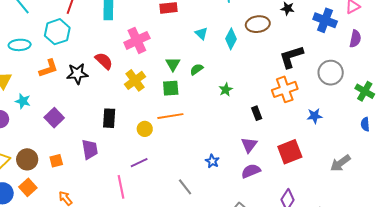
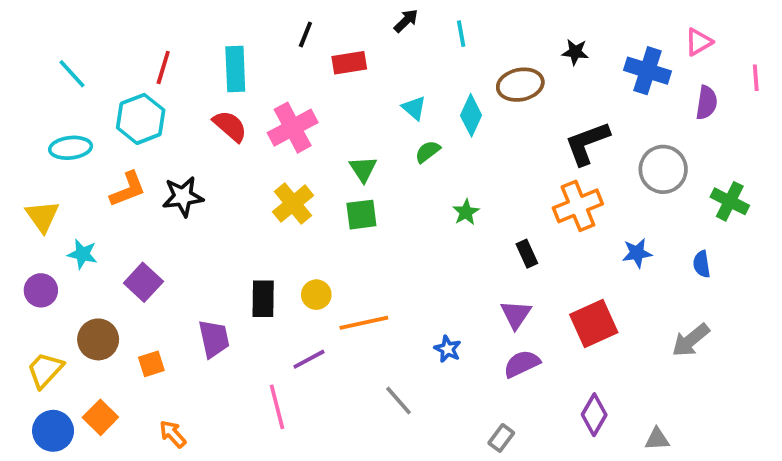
red semicircle: (104, 61) -> (230, 126), moved
green semicircle: (197, 69) -> (428, 152), moved
orange line: (170, 116) -> (364, 323), moved
black rectangle: (109, 118) -> (263, 299), moved
blue semicircle: (365, 124) -> (702, 264), moved
brown circle: (27, 159) -> (98, 339), moved

